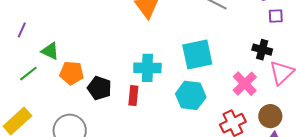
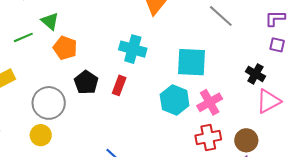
cyan cross: (147, 68) -> (133, 49), moved
pink cross: (245, 84) -> (210, 102), moved
black pentagon: (99, 88) -> (86, 82), moved

